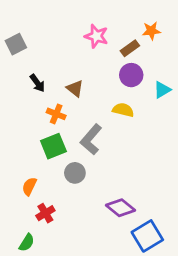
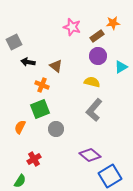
gray square: (16, 44) -> (14, 42), moved
black arrow: (37, 83) -> (28, 62), turned 136
gray L-shape: (91, 139) -> (94, 110), moved
orange semicircle: (29, 186) -> (20, 127), moved

